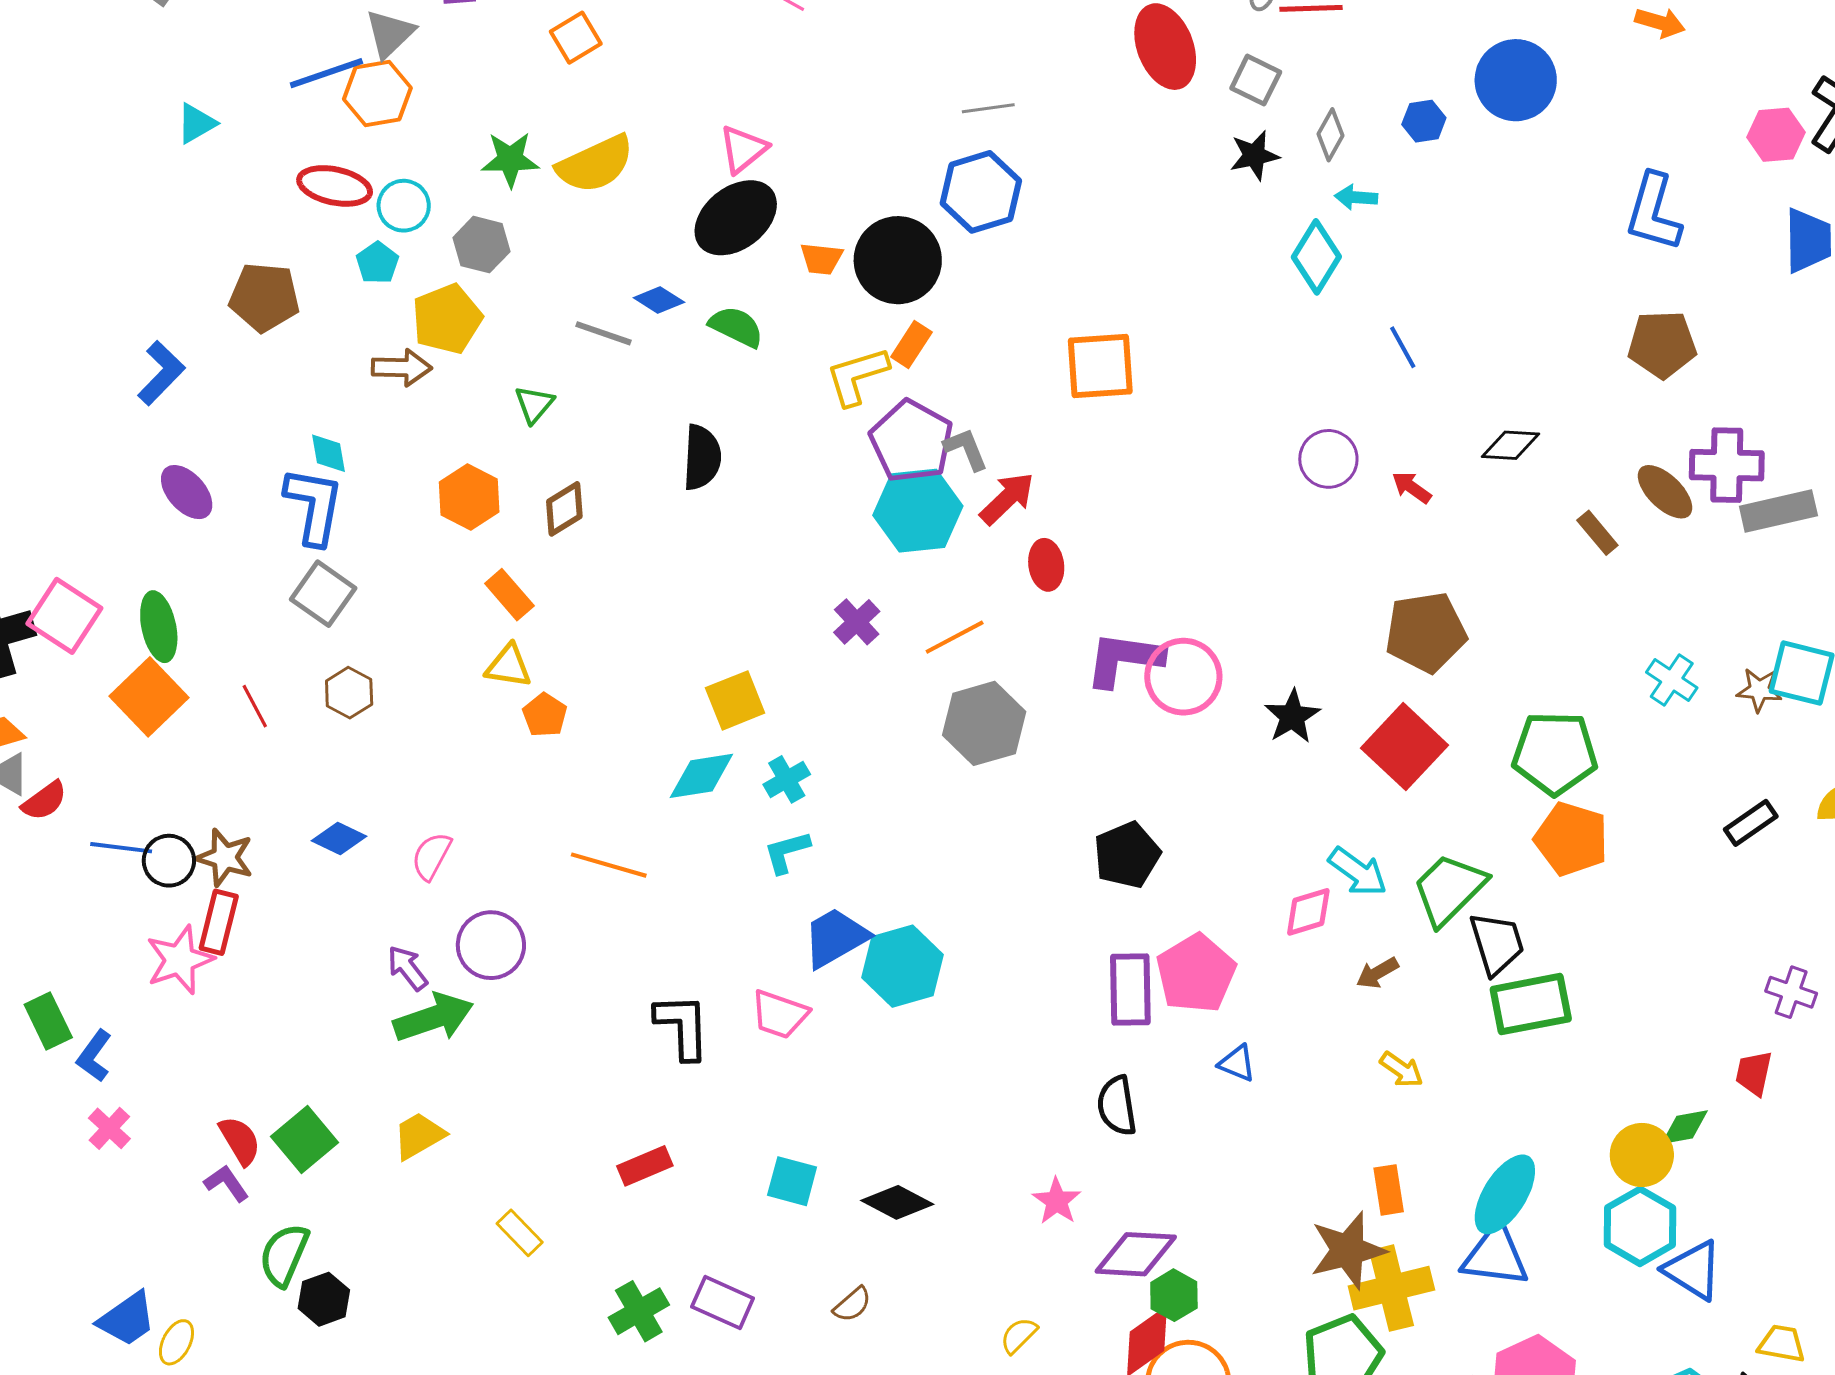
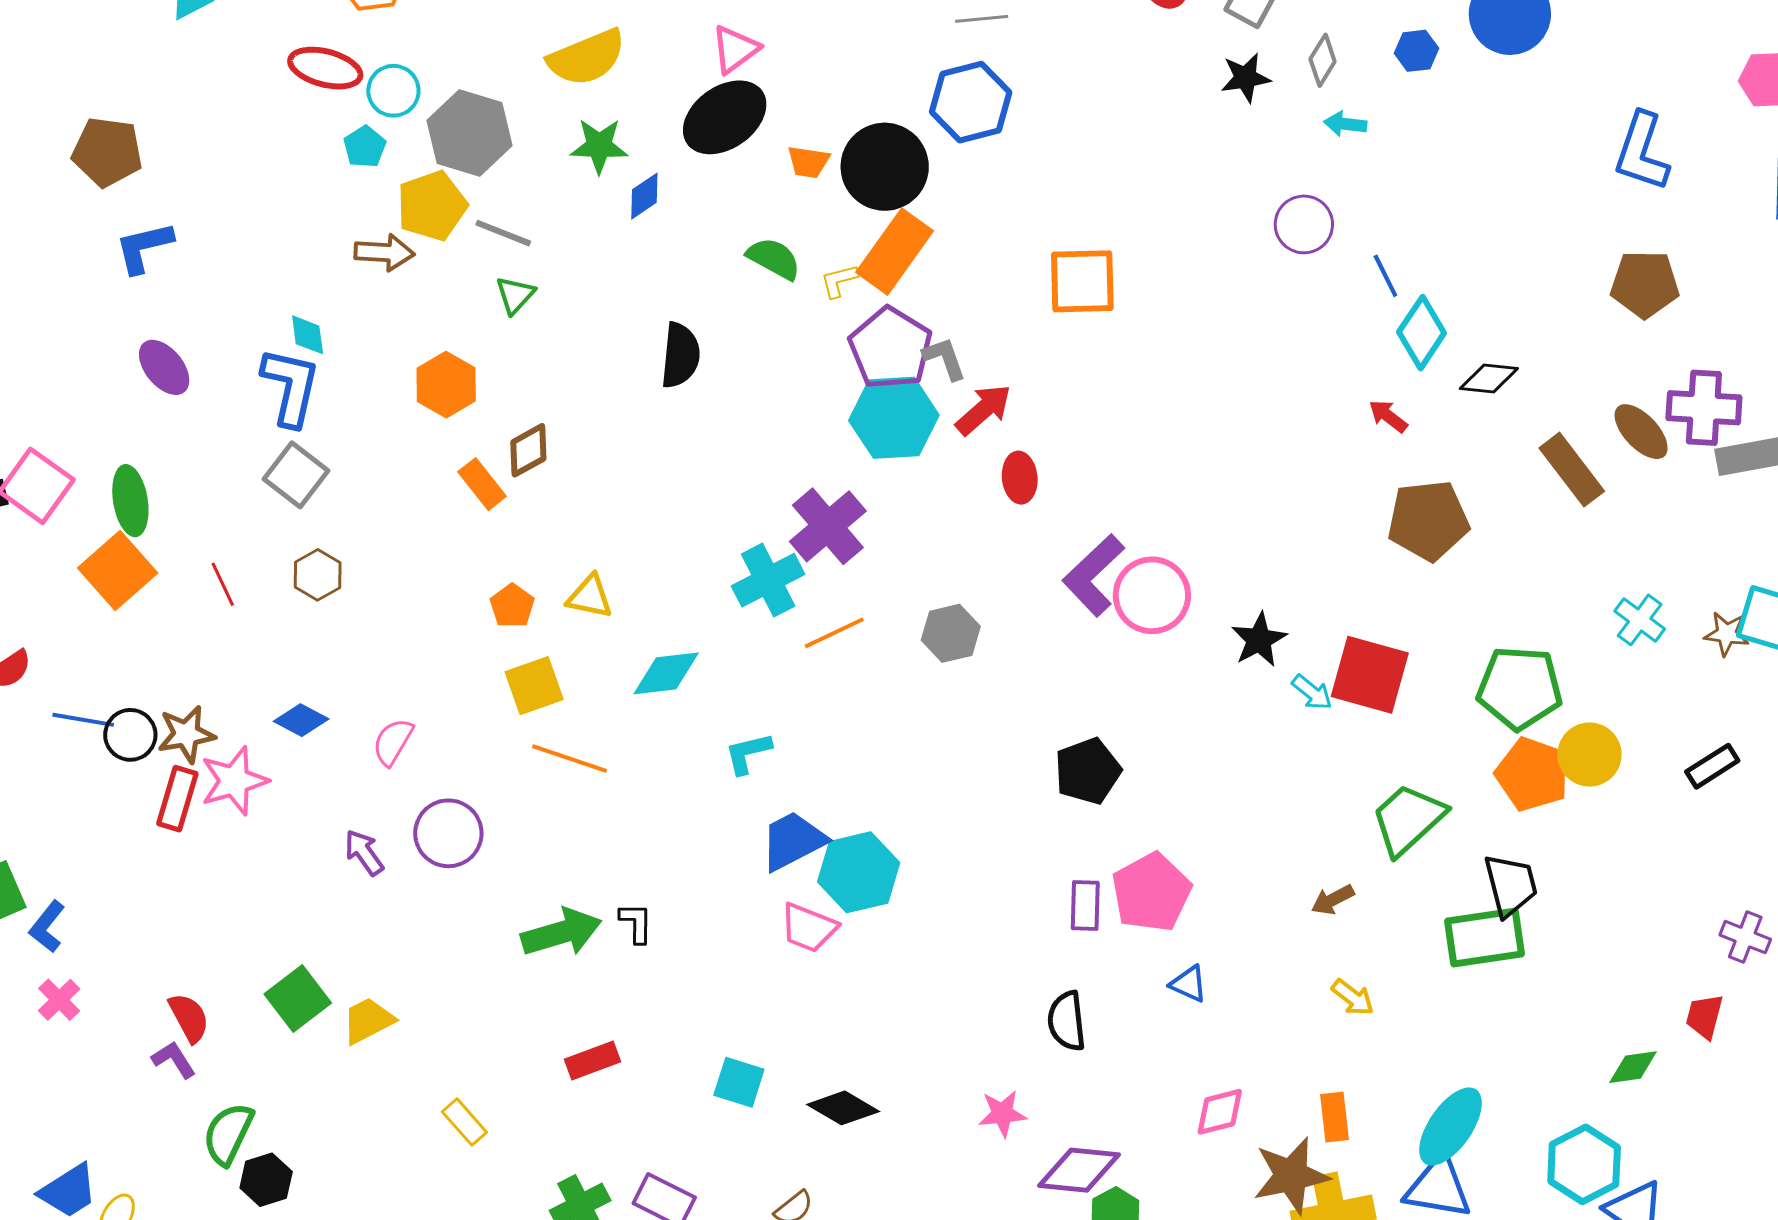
green star: (510, 159) -> (599, 146), moved
gray hexagon: (481, 245) -> (469, 133), size x1.5
cyan diamond: (1316, 257) -> (1422, 333), moved
brown pentagon: (264, 297) -> (107, 152), moved
blue diamond: (659, 300) -> (644, 196), turned -69
green semicircle: (736, 327) -> (774, 259), moved
gray line: (603, 333) -> (503, 233), moved
orange rectangle: (911, 344) -> (895, 252), size x1.8
blue L-shape: (161, 373) -> (144, 247), turned -150
yellow L-shape: (857, 376) -> (839, 281), size x0.6
purple circle: (1328, 459) -> (1304, 224), moved
brown diamond: (564, 509) -> (528, 450), moved
brown rectangle: (1597, 533) -> (1572, 470), size x1.6
purple cross: (857, 622) -> (828, 526), size x1.6
brown pentagon: (1426, 632) -> (1428, 520), moved
orange line: (955, 637) -> (834, 633), moved
purple L-shape: (1124, 659) -> (1093, 575), turned -54
yellow triangle: (509, 666) -> (590, 597), moved
yellow square: (735, 700) -> (534, 686), moved
gray hexagon: (984, 723) -> (951, 633), size x0.7
red square: (1404, 747) -> (1370, 675), turned -30
cyan cross: (787, 779) -> (768, 580), moved, size x1.5
brown star: (225, 858) -> (186, 734), turned -30
cyan arrow: (1358, 872) -> (1312, 692), moved, size x0.7
pink diamond: (1308, 912) -> (1220, 1112), moved
black trapezoid: (1497, 943) -> (1511, 885), moved
pink star: (180, 960) -> (234, 781), moved
purple rectangle: (1130, 989) -> (1085, 906), size x0.7
pink trapezoid: (780, 1014) -> (809, 928), moved
green arrow: (434, 1018) -> (561, 933), moved
black L-shape: (682, 1026) -> (636, 923), size x0.6
green square: (304, 1140) -> (298, 998), moved
yellow circle: (1642, 1155) -> (1590, 755), moved
pink star: (1057, 1201) -> (1002, 1114), turned 30

